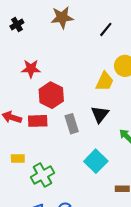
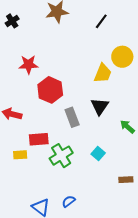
red rectangle: (38, 121) -> (39, 139), moved
cyan square: (96, 161) -> (98, 153), size x0.6
green cross: (42, 175) -> (61, 156), moved

